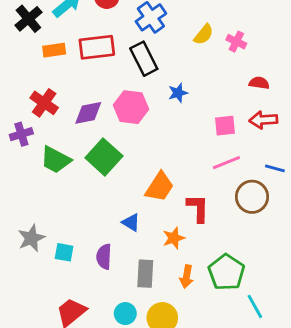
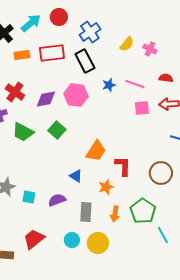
green square: (104, 157) -> (57, 130), size x0.7
pink line: (226, 163) -> (135, 84), moved, turned 42
brown circle: (252, 197) -> (161, 173), moved
purple semicircle: (104, 257) -> (57, 200), turned 66

